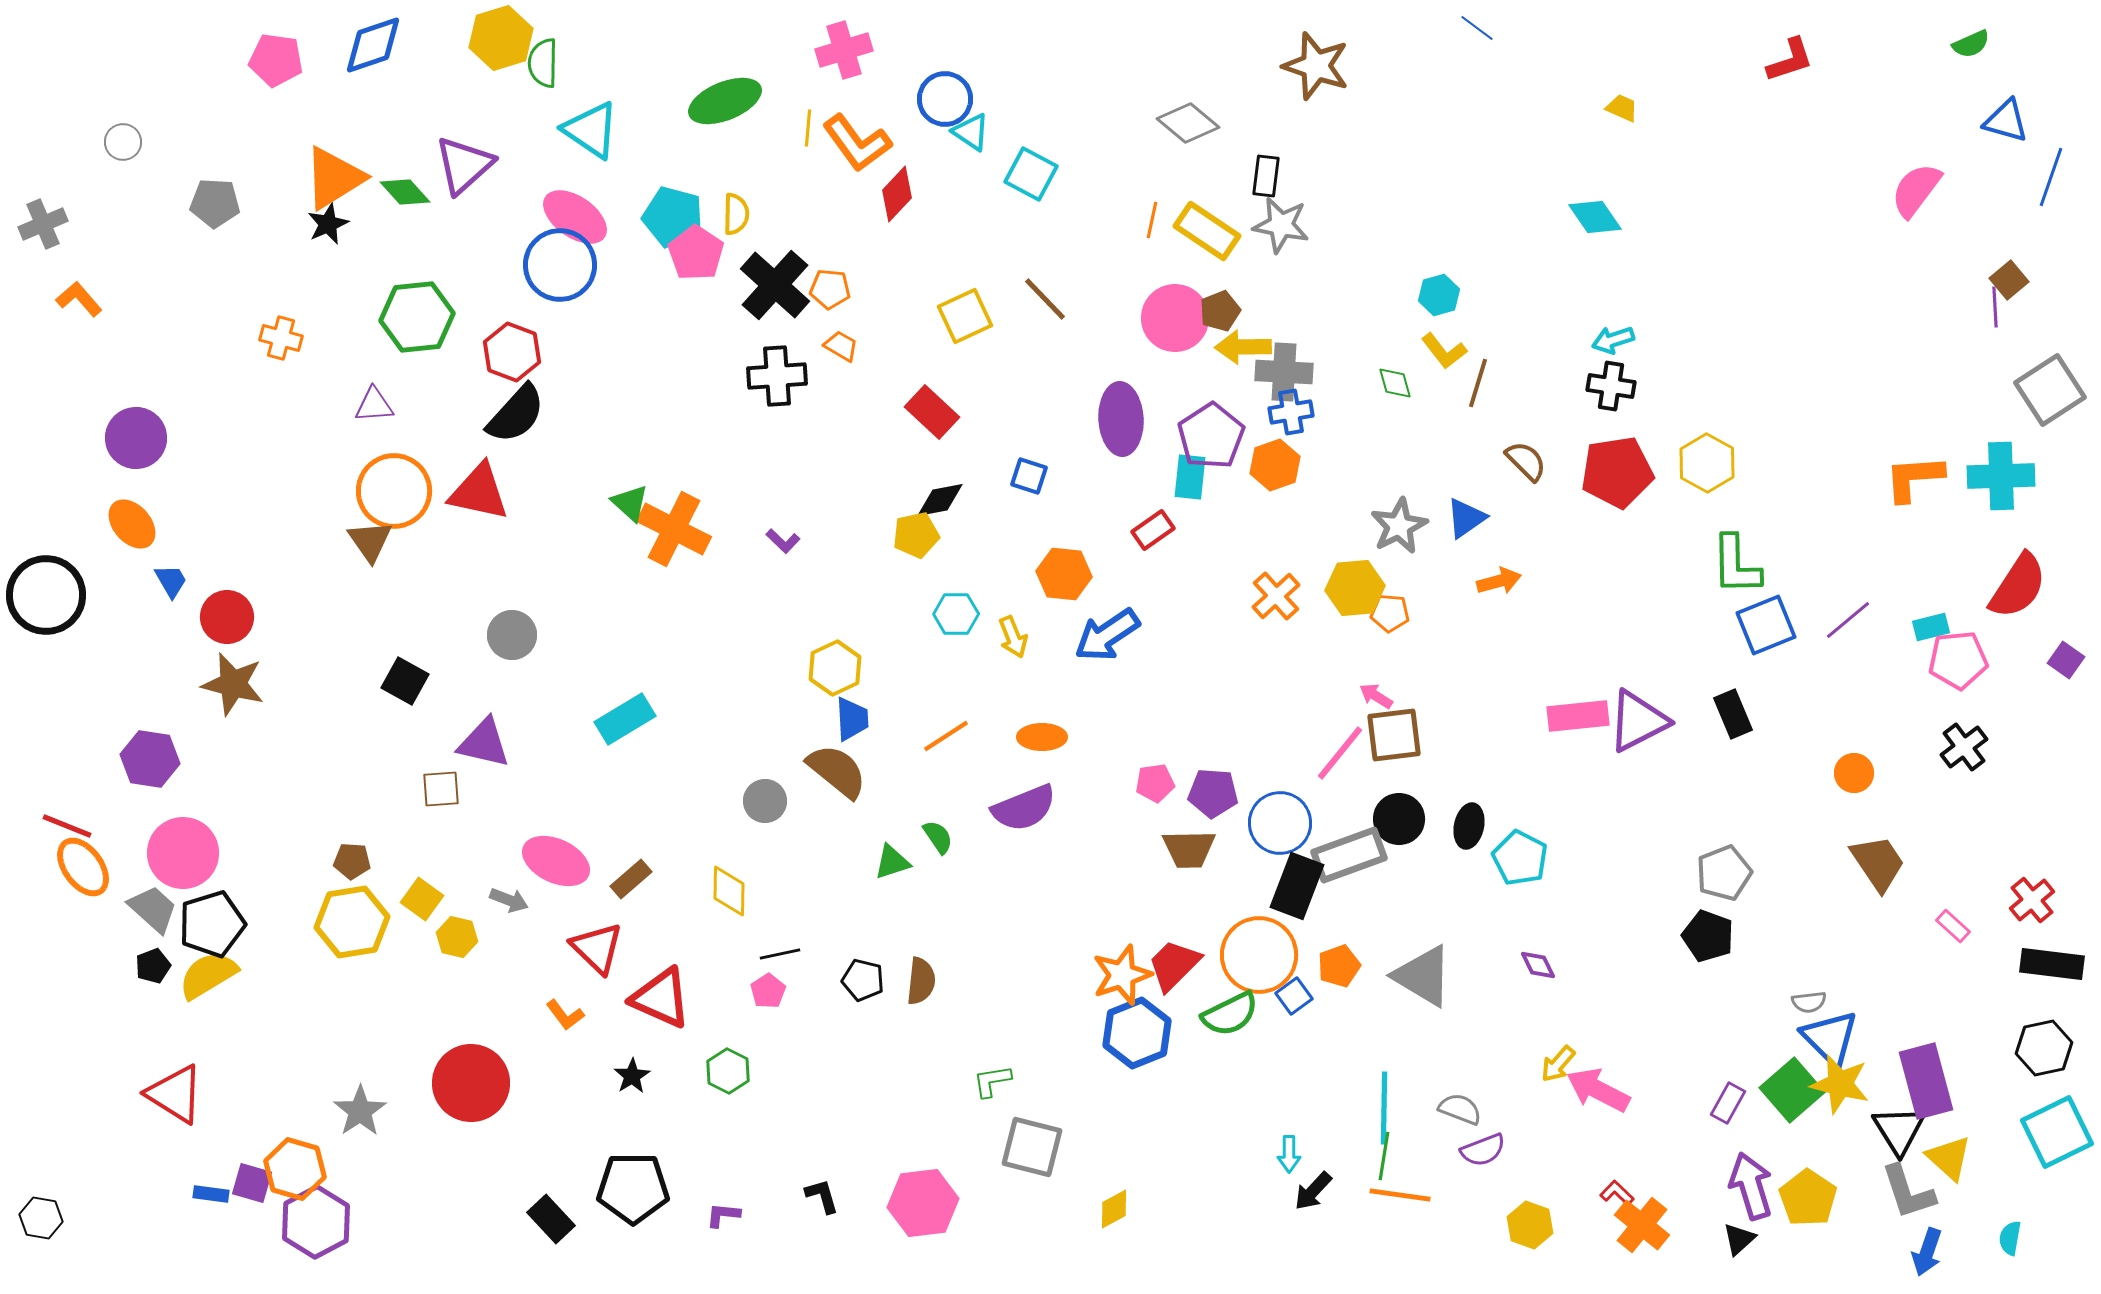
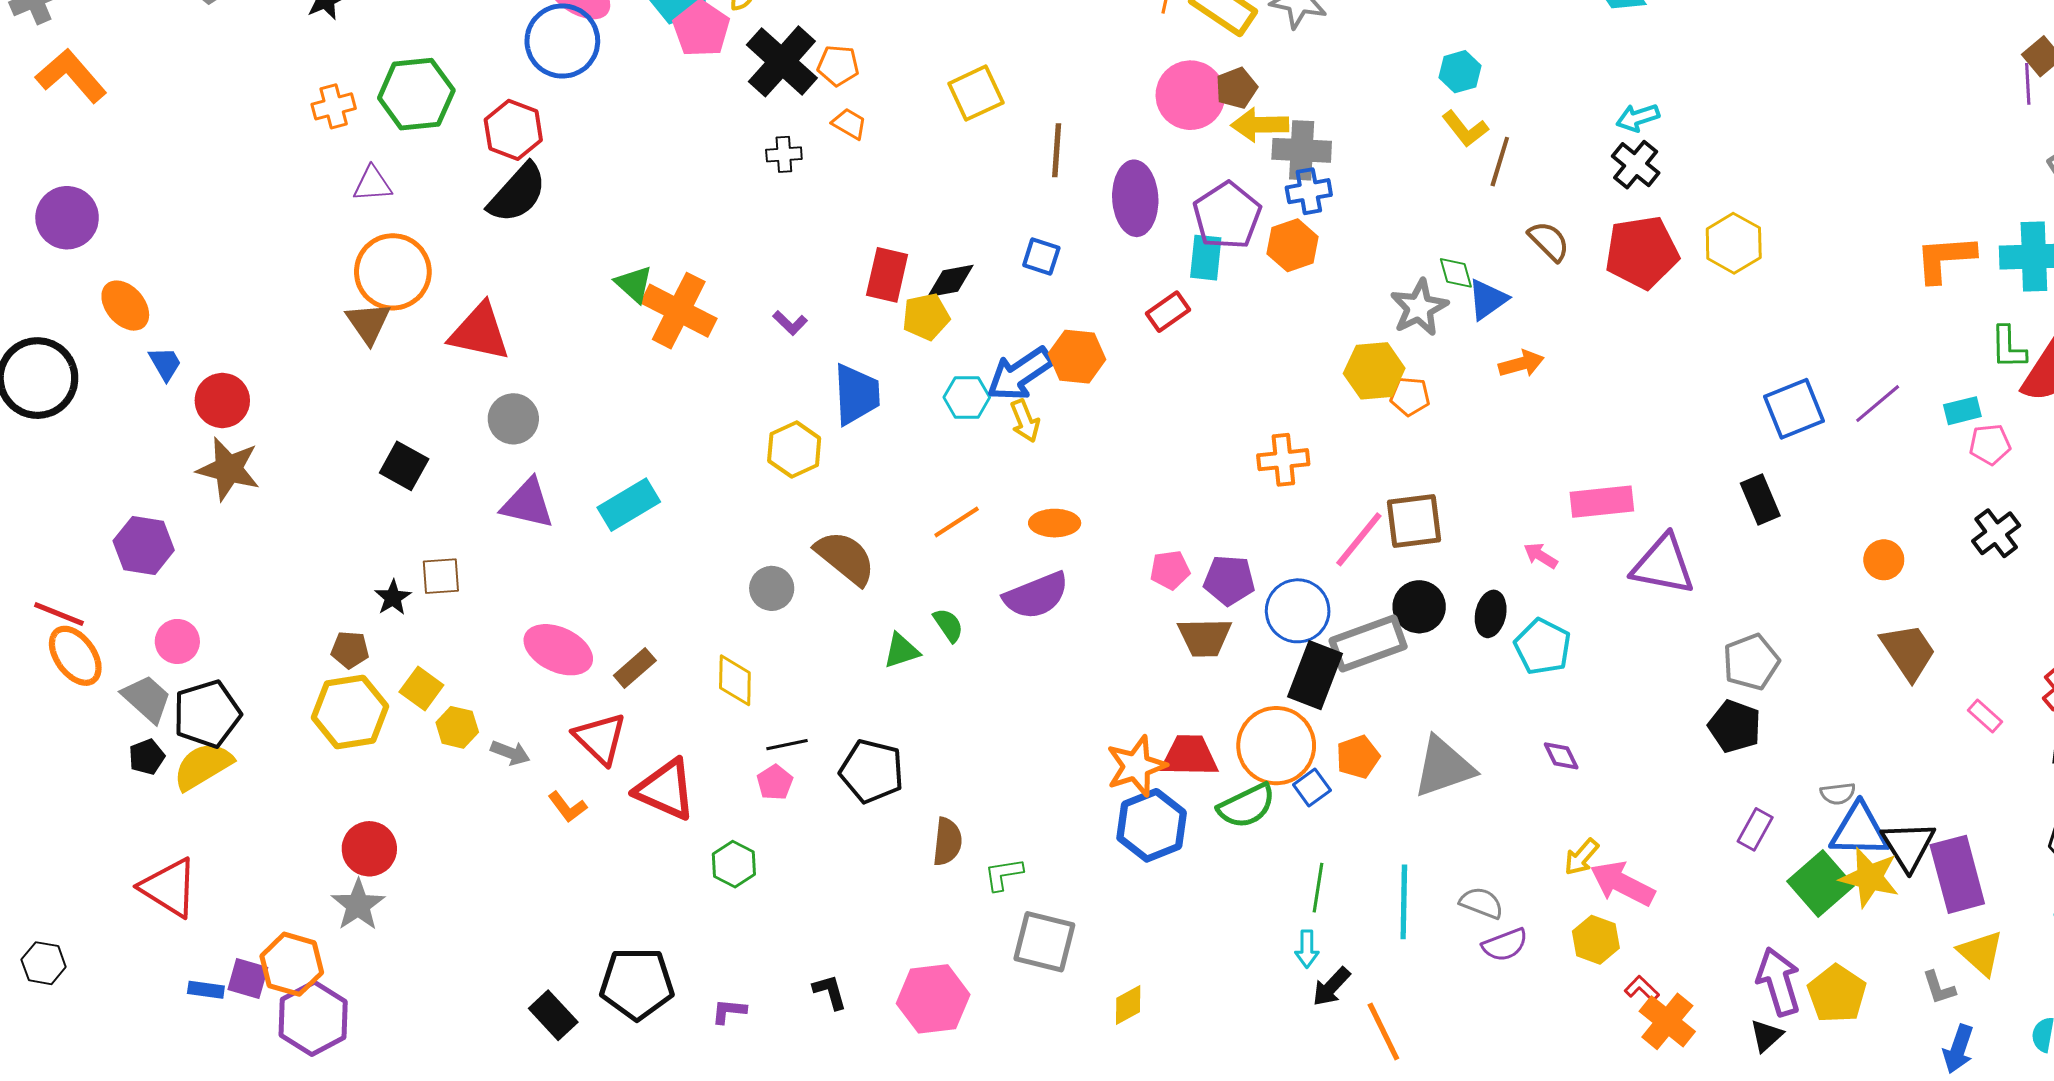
orange L-shape: (79, 299) -> (71, 76), size x1.5
brown line: (1045, 299) -> (1057, 150), moved, turned 48
orange cross: (281, 338) -> (334, 106), moved, turned -30
black cross: (777, 376) -> (784, 154), size x0.6
green diamond: (1395, 383) -> (1456, 273), moved
black cross: (1611, 386) -> (1636, 165), turned 30
red rectangle: (932, 412) -> (887, 275), moved, turned 60
purple circle: (136, 438) -> (67, 218), moved
red triangle: (479, 492) -> (480, 332), moved
green L-shape: (1736, 565) -> (2008, 347), moved, size x0.7
orange cross: (1276, 596) -> (1283, 460), moved, turned 36
blue arrow: (1107, 635) -> (1020, 374), moved
pink pentagon: (1958, 660) -> (1990, 444), size x0.7
yellow hexagon: (835, 668) -> (794, 450), moved
pink arrow: (1376, 696) -> (1541, 556), moved
blue trapezoid: (852, 719) -> (856, 394), moved, size x1.4
purple triangle: (1638, 721) -> (1663, 565), moved, turned 38
purple triangle: (484, 743) -> (528, 504), moved
pink circle: (183, 853) -> (177, 641), size x0.6
gray arrow: (509, 900) -> (510, 753), moved
red trapezoid: (1174, 965) -> (1189, 756), turned 46
gray triangle: (1423, 976) -> (1444, 767), turned -50
black pentagon: (863, 980) -> (872, 771), size x1.5
brown semicircle: (921, 981) -> (947, 842), moved
blue triangle: (1830, 1038) -> (1859, 830), turned -44
black star: (632, 1076) -> (393, 598), moved
red circle: (471, 1083) -> (369, 849), moved, size x0.7
purple rectangle: (1728, 1103) -> (1755, 829), moved
black triangle: (1899, 1130) -> (1908, 846), moved
green line: (1384, 1156) -> (1318, 888), moved
gray L-shape: (1908, 1192) -> (1939, 988), size x0.6
orange line: (1400, 1195) -> (1383, 1032), moved, turned 56
black hexagon: (41, 1218) -> (44, 963), moved
yellow hexagon: (1530, 1225) -> (1596, 940), moved

